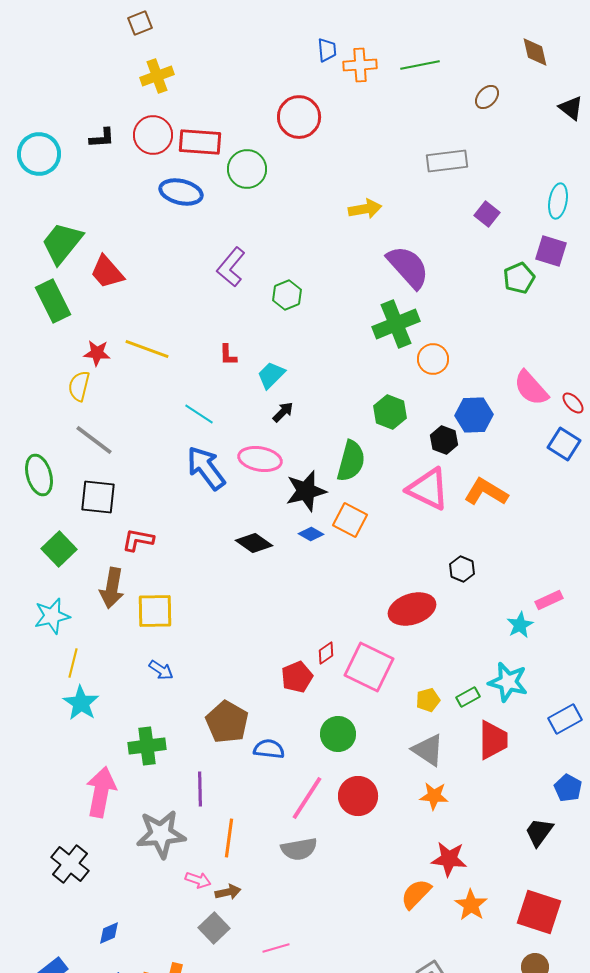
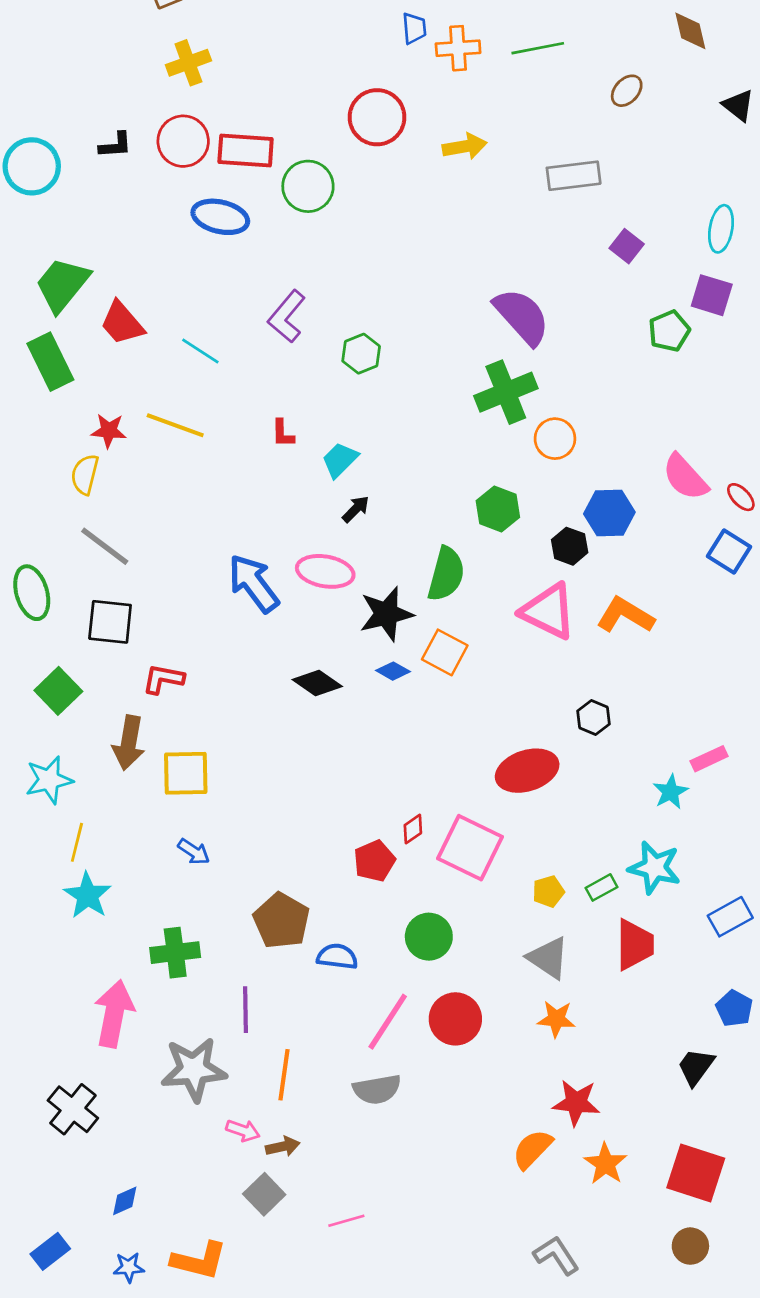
yellow arrow: (365, 209) -> (465, 146), moved
cyan line: (199, 414) -> (200, 351), moved

